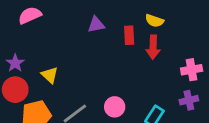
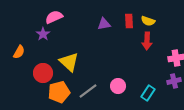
red rectangle: (129, 35) -> (129, 21), moved
purple star: (15, 63) -> (43, 34), moved
yellow triangle: (50, 75) -> (69, 62), size x1.5

